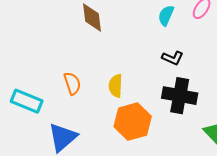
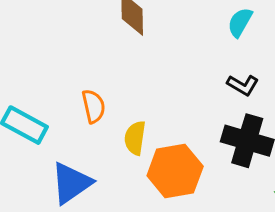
yellow semicircle: (116, 86) -> (135, 138), moved

